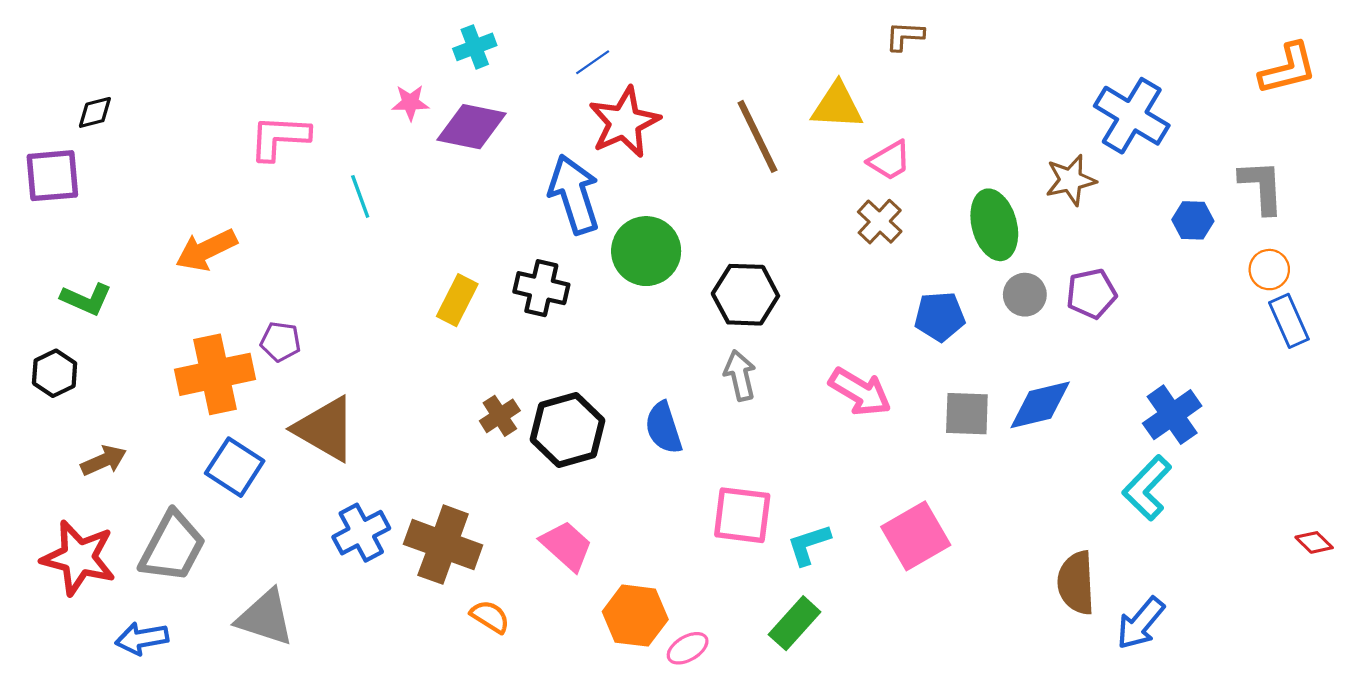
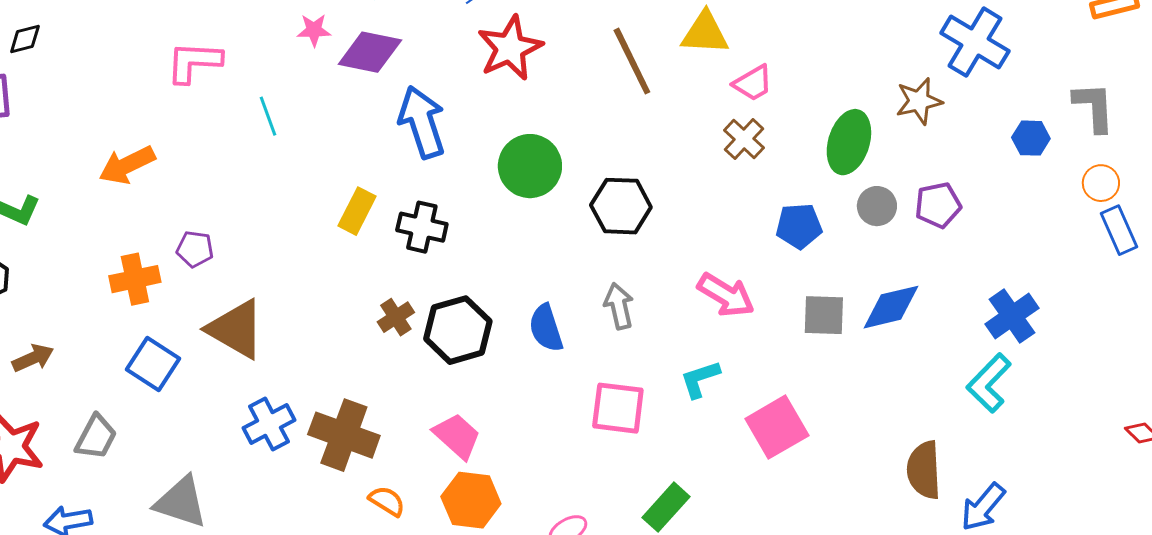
blue arrow: (574, 194) -> (422, 122), moved
green ellipse: (994, 225) -> (849, 142), turned 32
black cross: (541, 288) -> (422, 227), moved
orange cross: (215, 374) -> (135, 279), size x0.7
gray arrow: (740, 375) -> (619, 306), moved
cyan L-shape: (809, 545) -> (700, 379), moved
gray trapezoid: (172, 547) -> (96, 437), size x0.7
orange hexagon: (635, 616) -> (471, 500), moved

